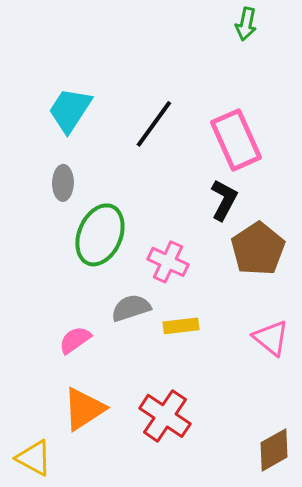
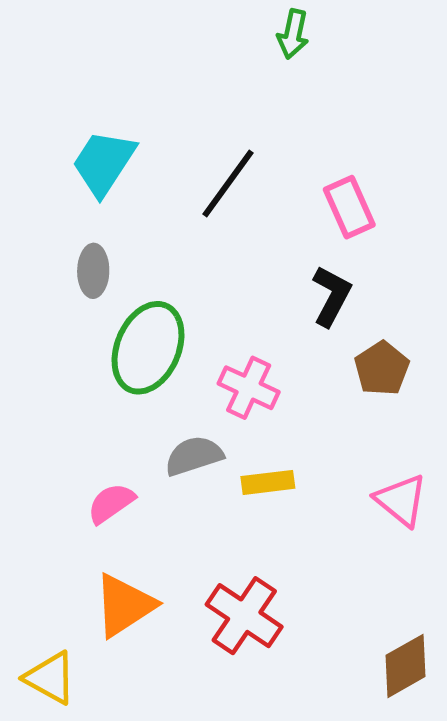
green arrow: (246, 24) -> (293, 34), moved
pink rectangle: (236, 140) -> (349, 207), size x0.7
brown pentagon: (258, 249) -> (382, 368), size x0.7

